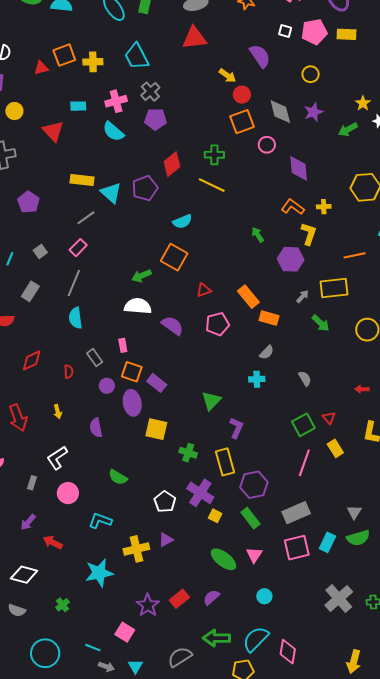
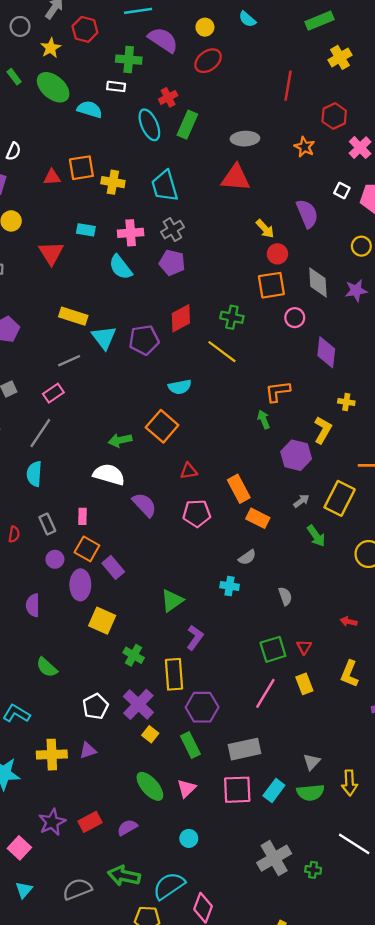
orange L-shape: (293, 207) -> (278, 391), moved, turned -55
yellow rectangle: (334, 288) -> (340, 498), turned -68

